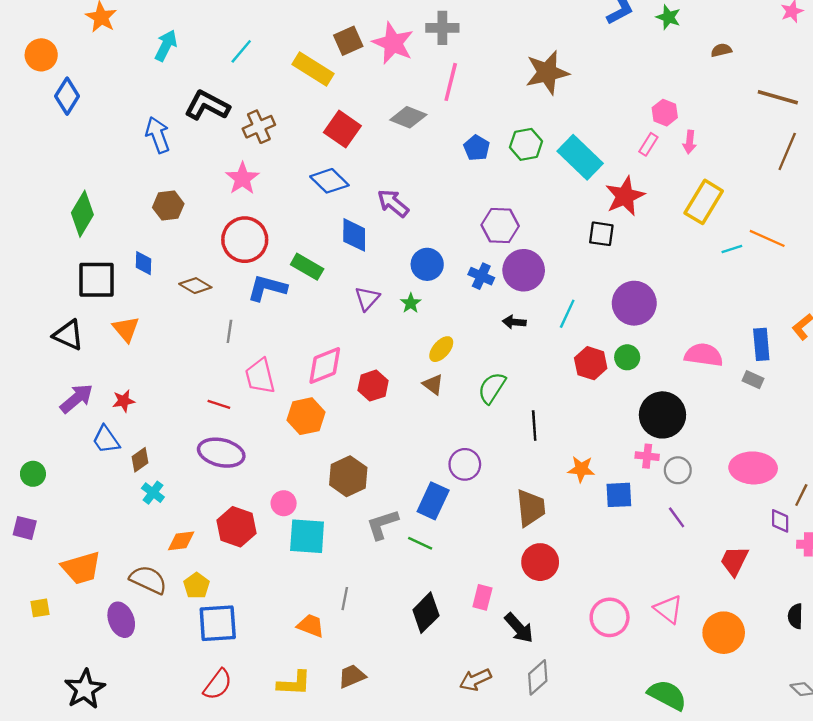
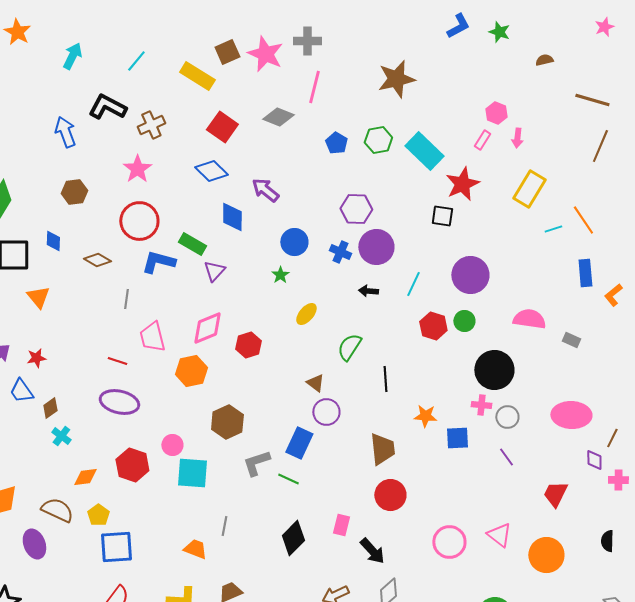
orange line: (767, 238) -> (583, 220), turned 32
purple triangle: (367, 298) -> (214, 271), moved
blue rectangle: (761, 344) -> (585, 273), moved
brown triangle: (433, 384) -> (315, 383), moved

